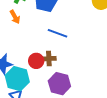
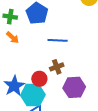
red circle: (36, 61) -> (39, 79), moved

